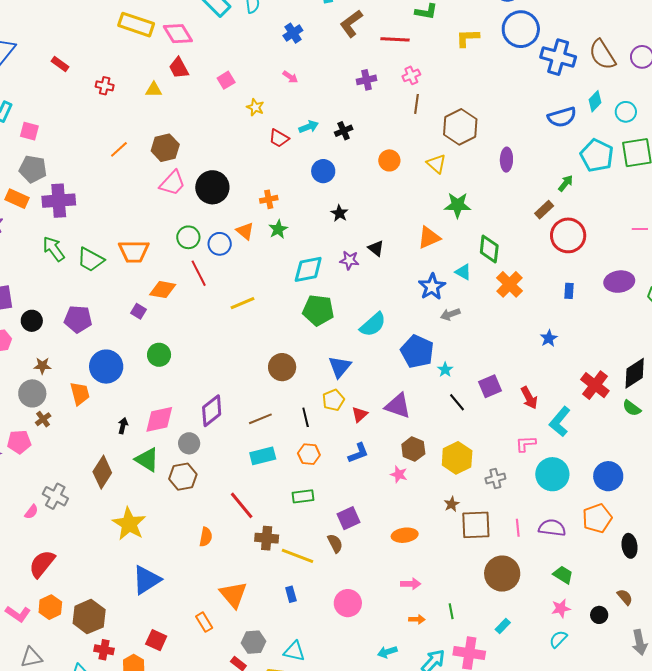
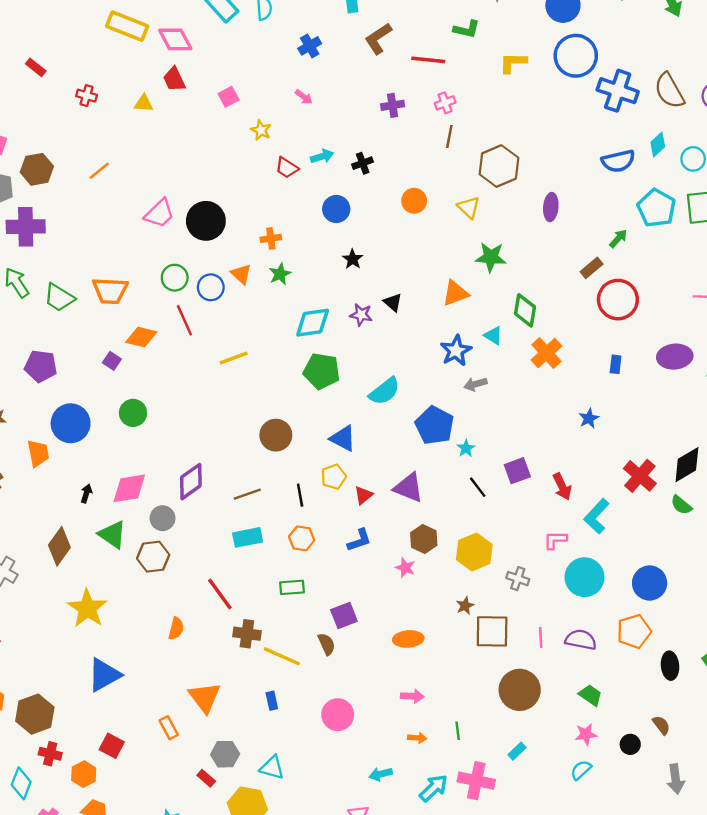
brown hexagon: (165, 148) -> (37, 169), moved
blue triangle: (340, 367) -> (343, 438), turned -45
gray cross: (495, 478) -> (518, 579), turned 30

